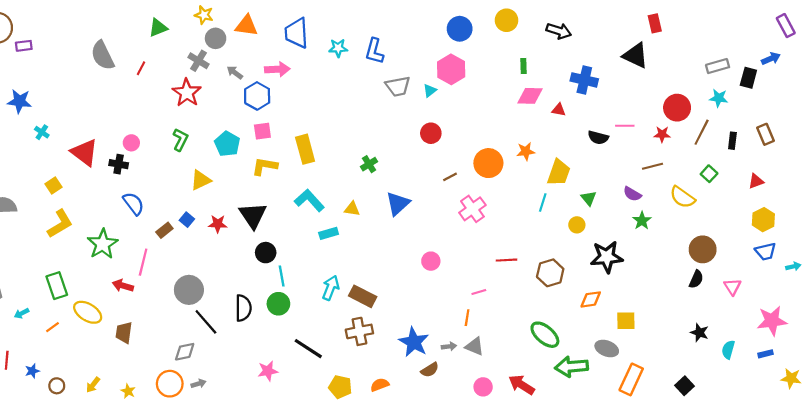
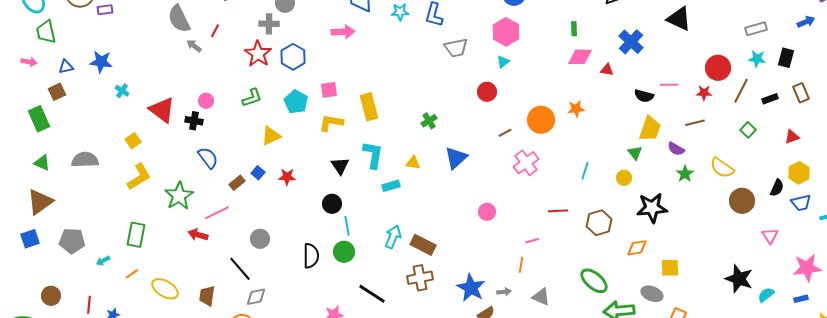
gray cross: (199, 61) -> (269, 24), turned -30
gray arrow: (235, 72) -> (194, 46), moved
black rectangle: (748, 78) -> (786, 58), moved
blue cross: (584, 80) -> (631, 42), turned 30
cyan triangle: (430, 91) -> (503, 62), moved
blue hexagon: (257, 96) -> (293, 57), moved
green L-shape: (180, 140) -> (252, 98), turned 45
black rectangle: (732, 141) -> (770, 99), turned 63
yellow trapezoid: (559, 173) -> (650, 129), moved
yellow semicircle: (682, 197) -> (722, 168), moved
cyan L-shape: (309, 200) -> (373, 155), turned 52
cyan line: (543, 202) -> (585, 171), moved
black triangle: (253, 215) -> (340, 166), moved, size x0.7
pink line: (143, 262) -> (217, 213), turned 50
black semicircle: (696, 279) -> (777, 188), moved
green rectangle: (57, 286) -> (136, 235), turned 30
gray circle: (189, 290) -> (260, 239), size x0.7
yellow ellipse: (88, 312) -> (165, 289), moved
black line: (206, 322) -> (240, 269), moved
brown trapezoid: (124, 333) -> (207, 296), moved
black star: (699, 333) -> (739, 279), size x1.6
gray triangle: (475, 346) -> (541, 297), moved
cyan semicircle: (728, 350) -> (766, 295), turned 36

